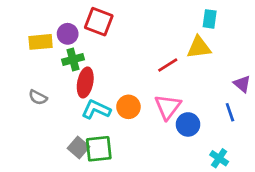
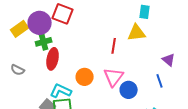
purple circle: (68, 34) -> (40, 23), size x1.5
yellow rectangle: (41, 42) -> (20, 29), turned -30
red line: (168, 65) -> (114, 46), turned -49
cyan L-shape: (96, 110) -> (61, 91), moved

